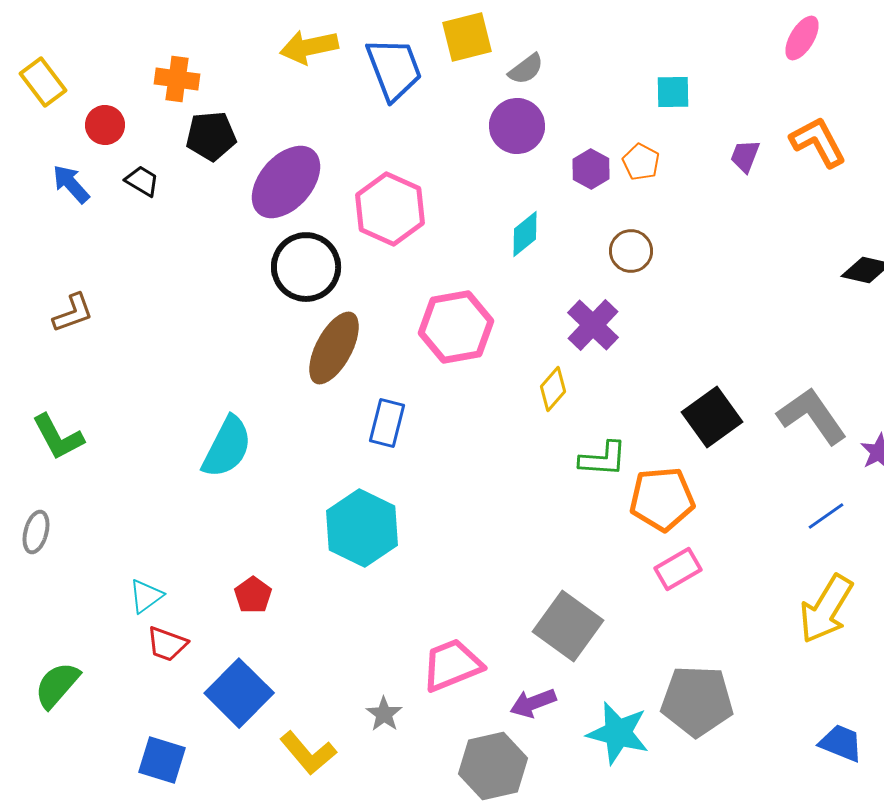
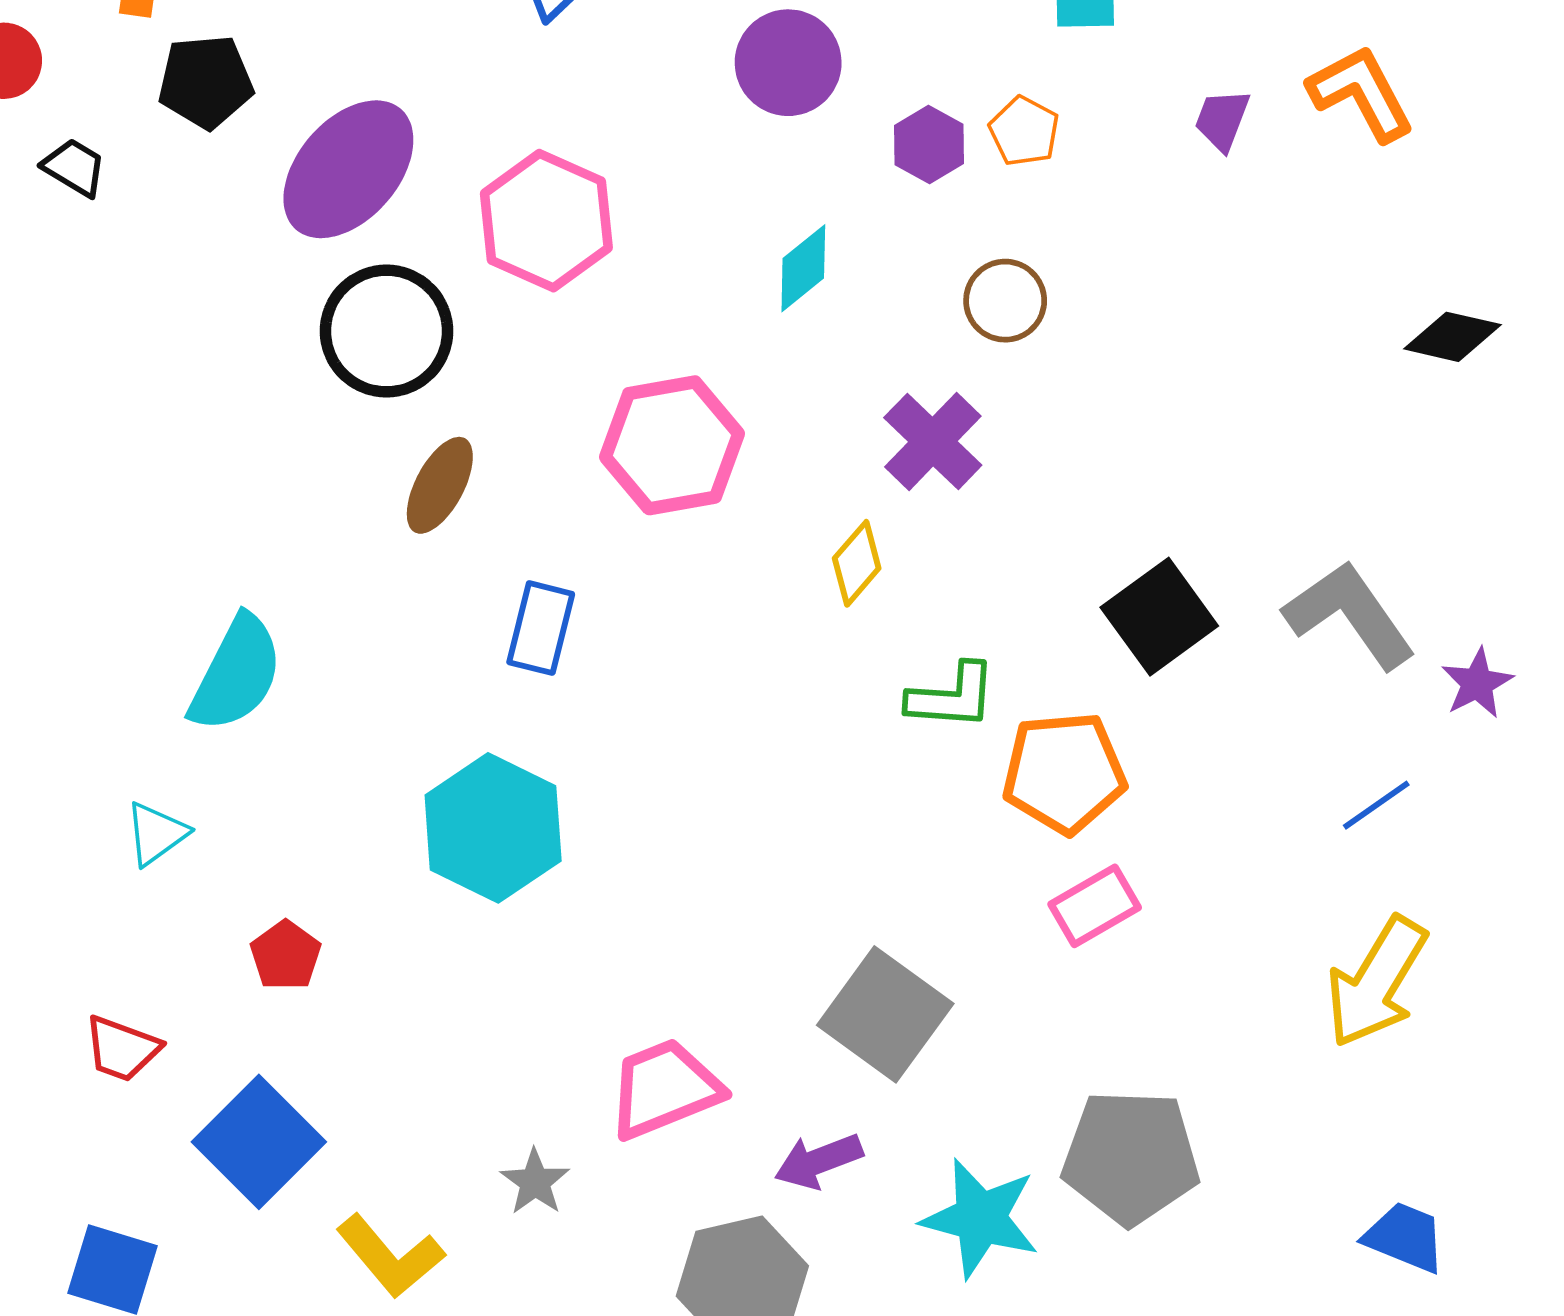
brown ellipse: (334, 348) -> (440, 485), size x0.7
cyan triangle: (146, 596) -> (156, 834), moved

